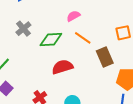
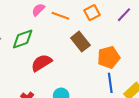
orange line: (83, 38) -> (60, 16), moved

